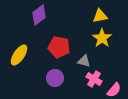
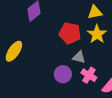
red pentagon: (59, 47) -> (70, 33), moved
purple circle: (55, 78) -> (63, 74), moved

